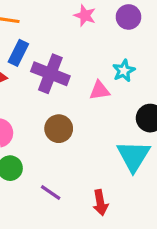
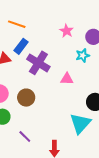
cyan star: (124, 71) -> (83, 55), moved
brown circle: (59, 129) -> (26, 98), moved

